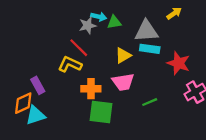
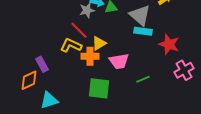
gray triangle: (146, 31) -> (140, 15), turned 45
yellow triangle: (123, 55) -> (99, 43), moved
orange cross: (91, 89) -> (90, 56), moved
cyan triangle: (35, 115) -> (49, 100), moved

